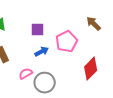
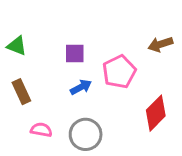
brown arrow: (94, 24) -> (160, 44), turned -63
pink semicircle: (26, 74) -> (41, 130), moved, turned 40

